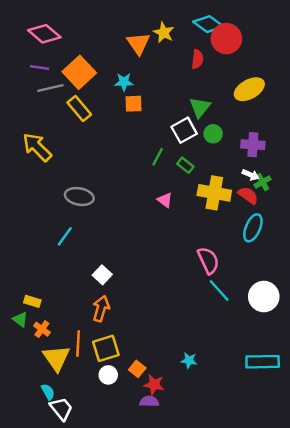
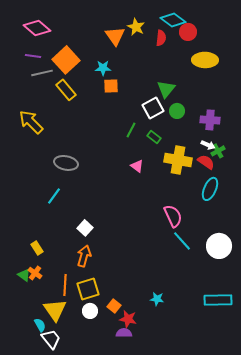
red circle: (226, 39) -> (188, 32), size x0.7
red semicircle: (197, 59) -> (161, 38), moved
yellow ellipse: (249, 89) -> (205, 60), moved, turned 30
yellow rectangle: (32, 301) -> (37, 248), moved, turned 40
green triangle: (20, 319) -> (24, 275), moved
yellow triangle: (56, 358) -> (55, 310), moved

